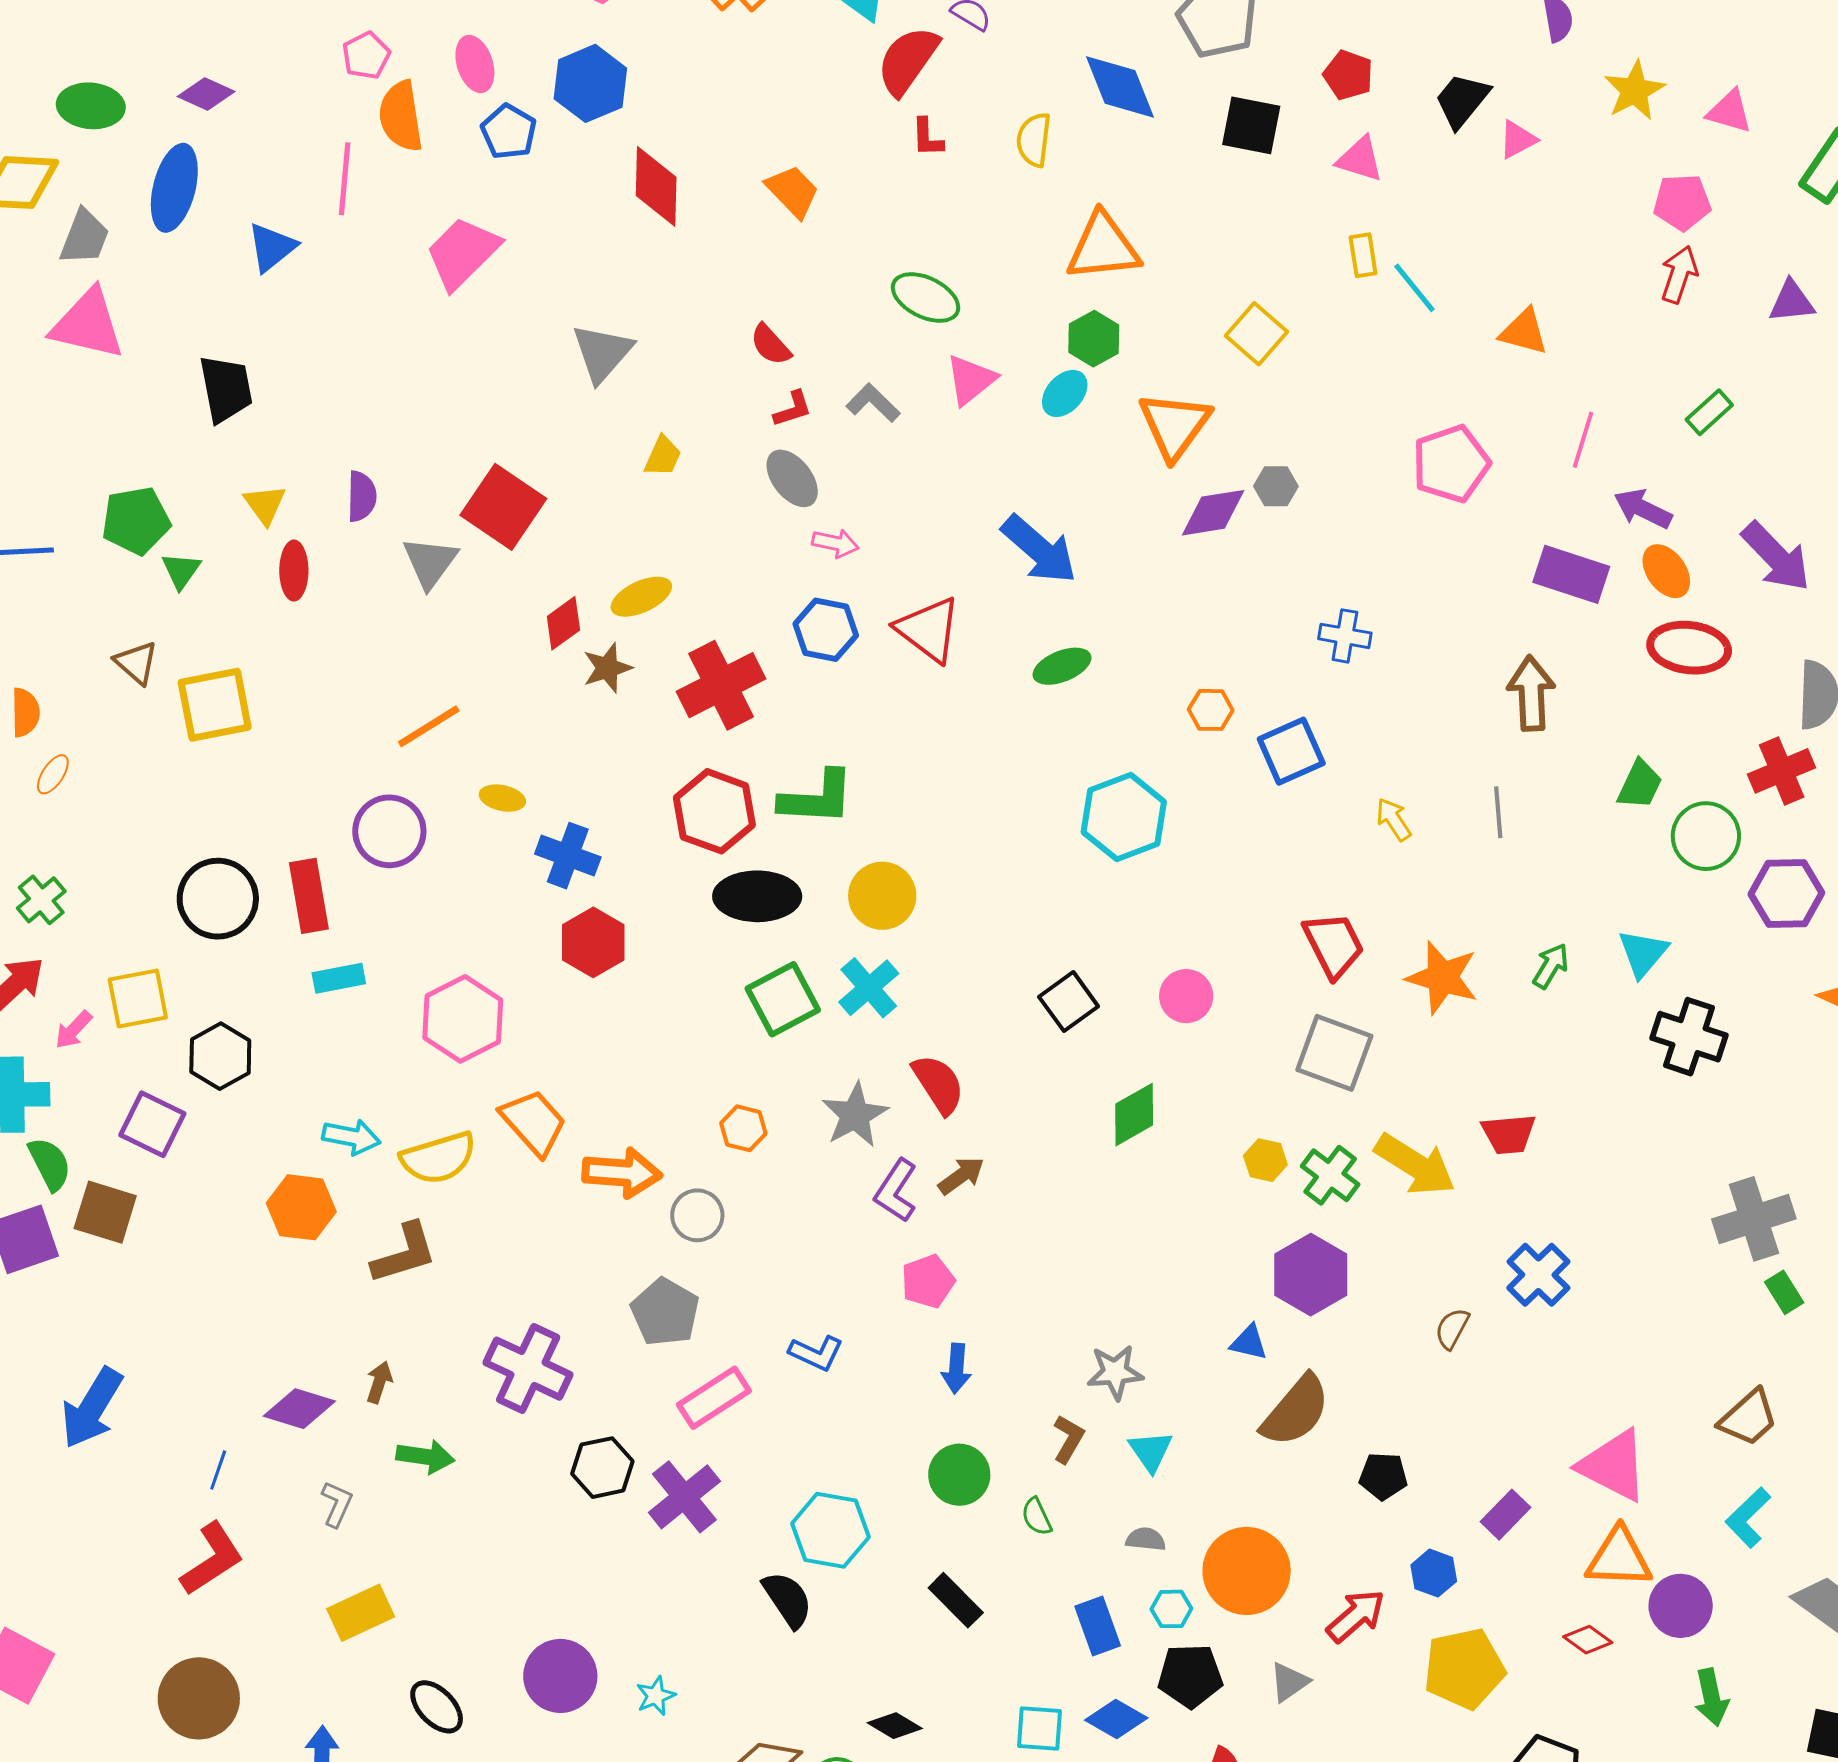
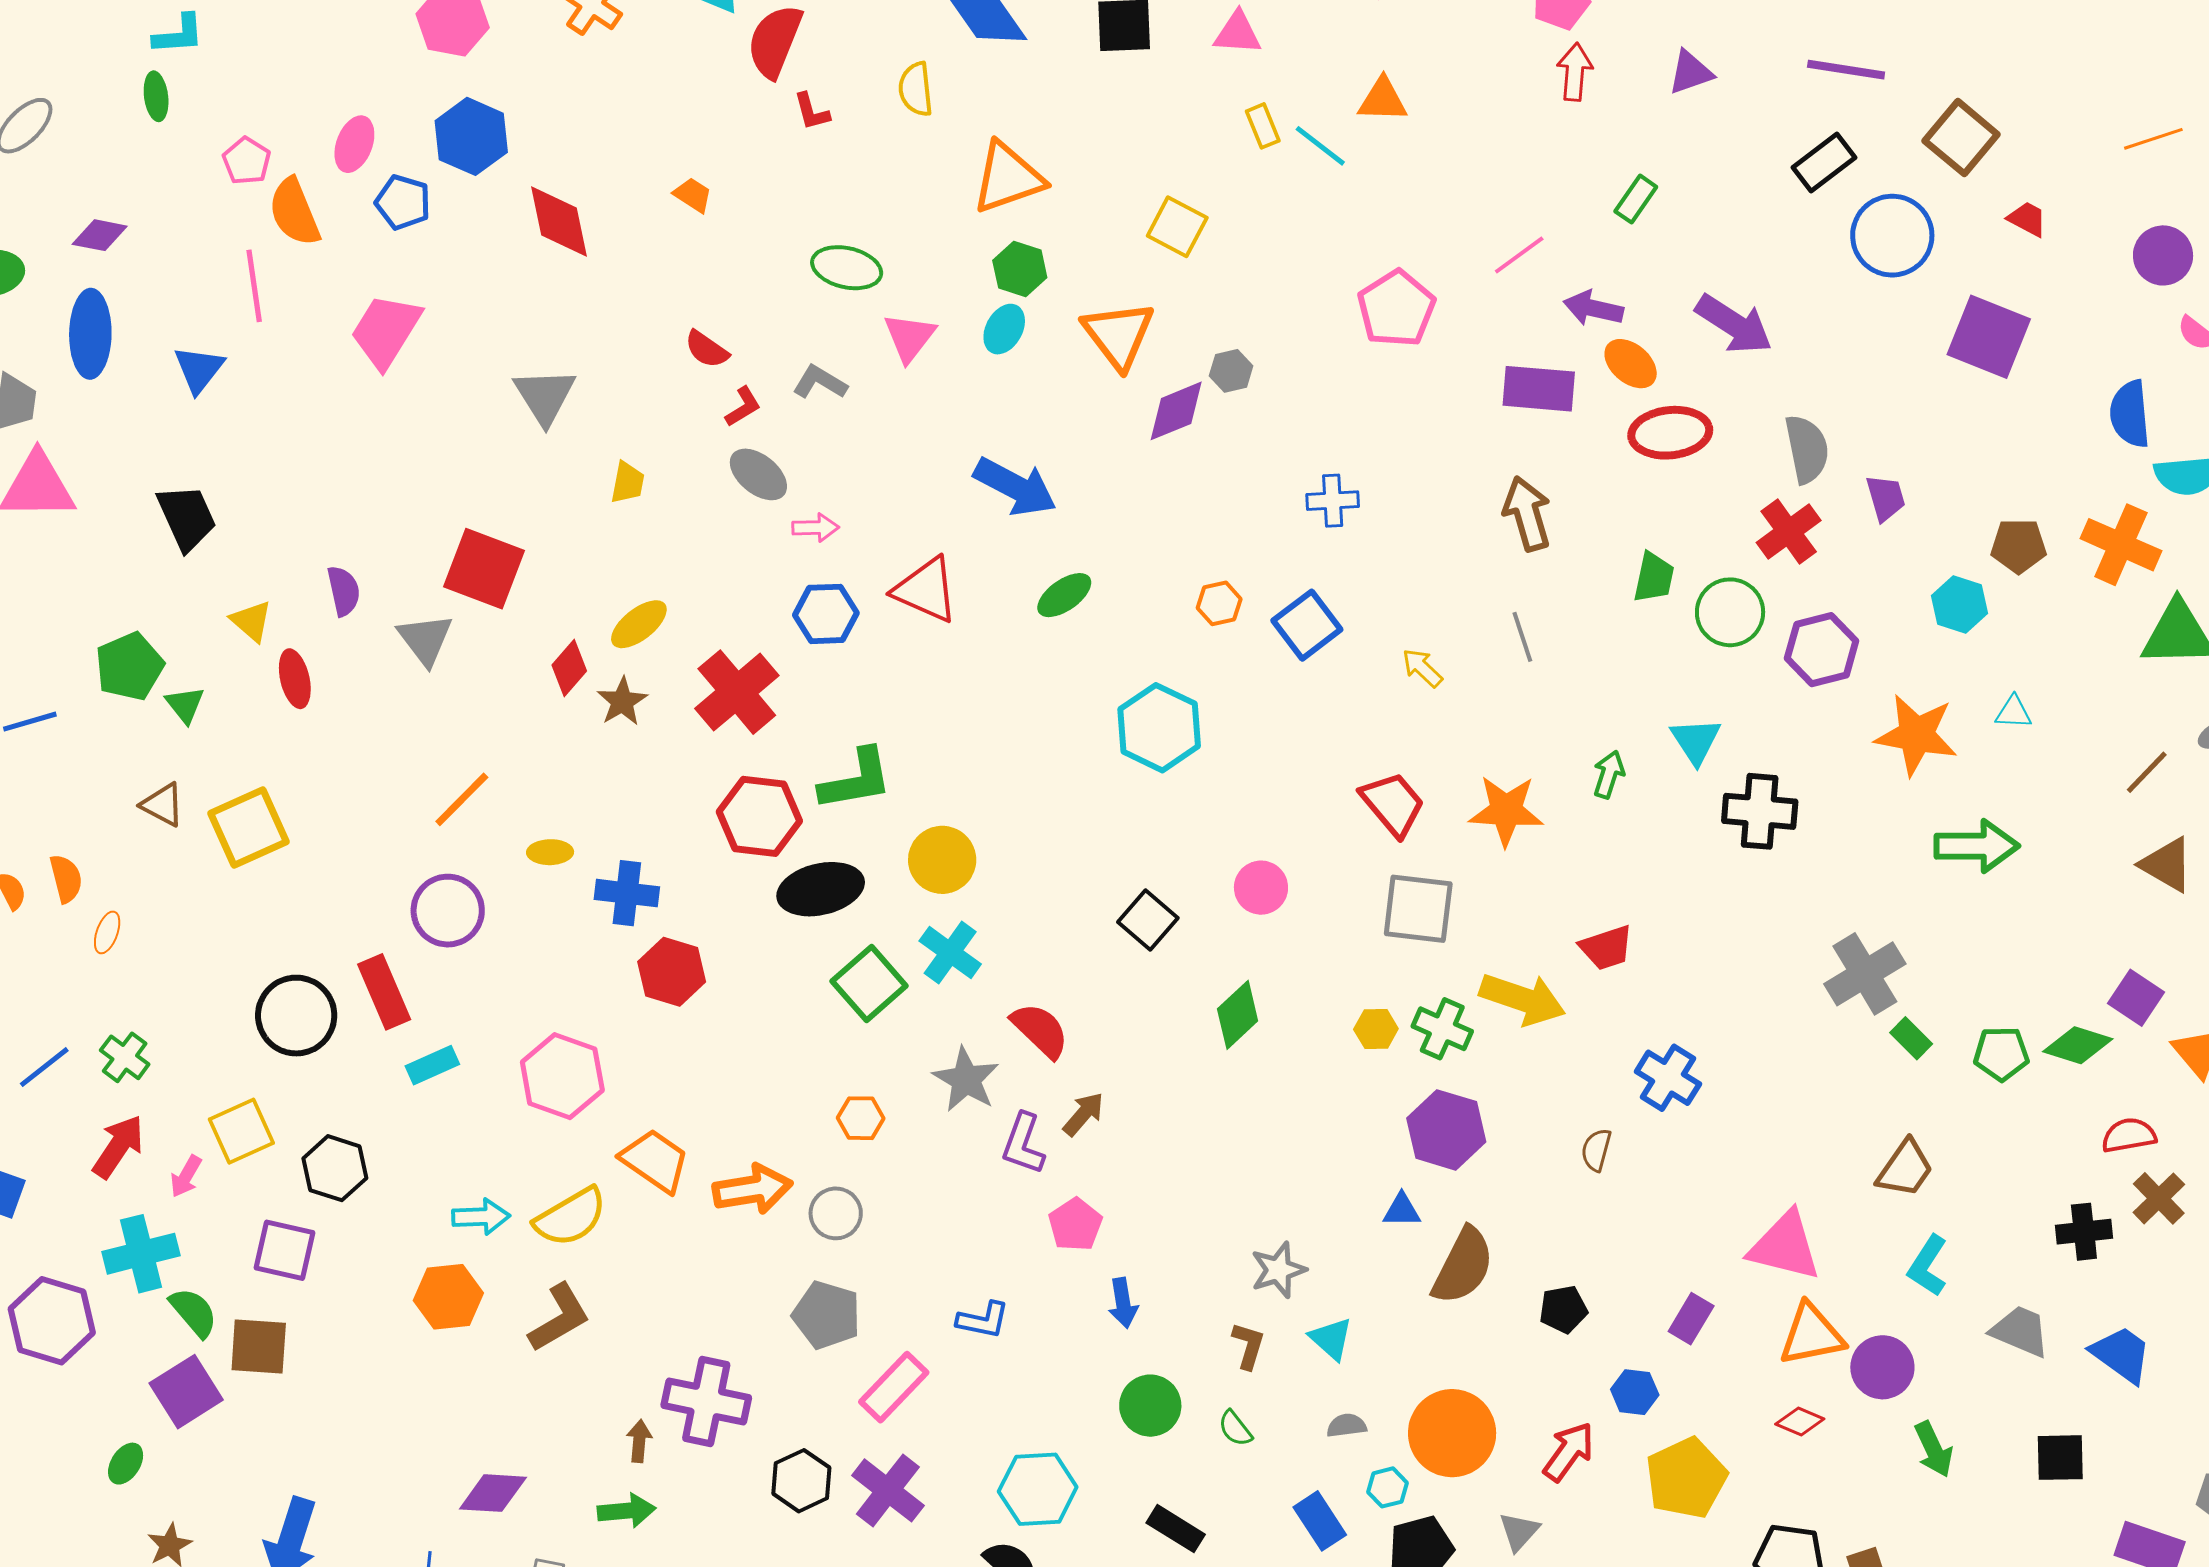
pink ellipse: (475, 64) -> (354, 144), turned 52
orange trapezoid: (793, 191) -> (693, 195), size x0.7
orange triangle: (1524, 332) -> (1383, 100), moved
pink line: (1583, 440) -> (1519, 255), turned 50
brown arrow: (379, 1382) -> (639, 1441), moved

